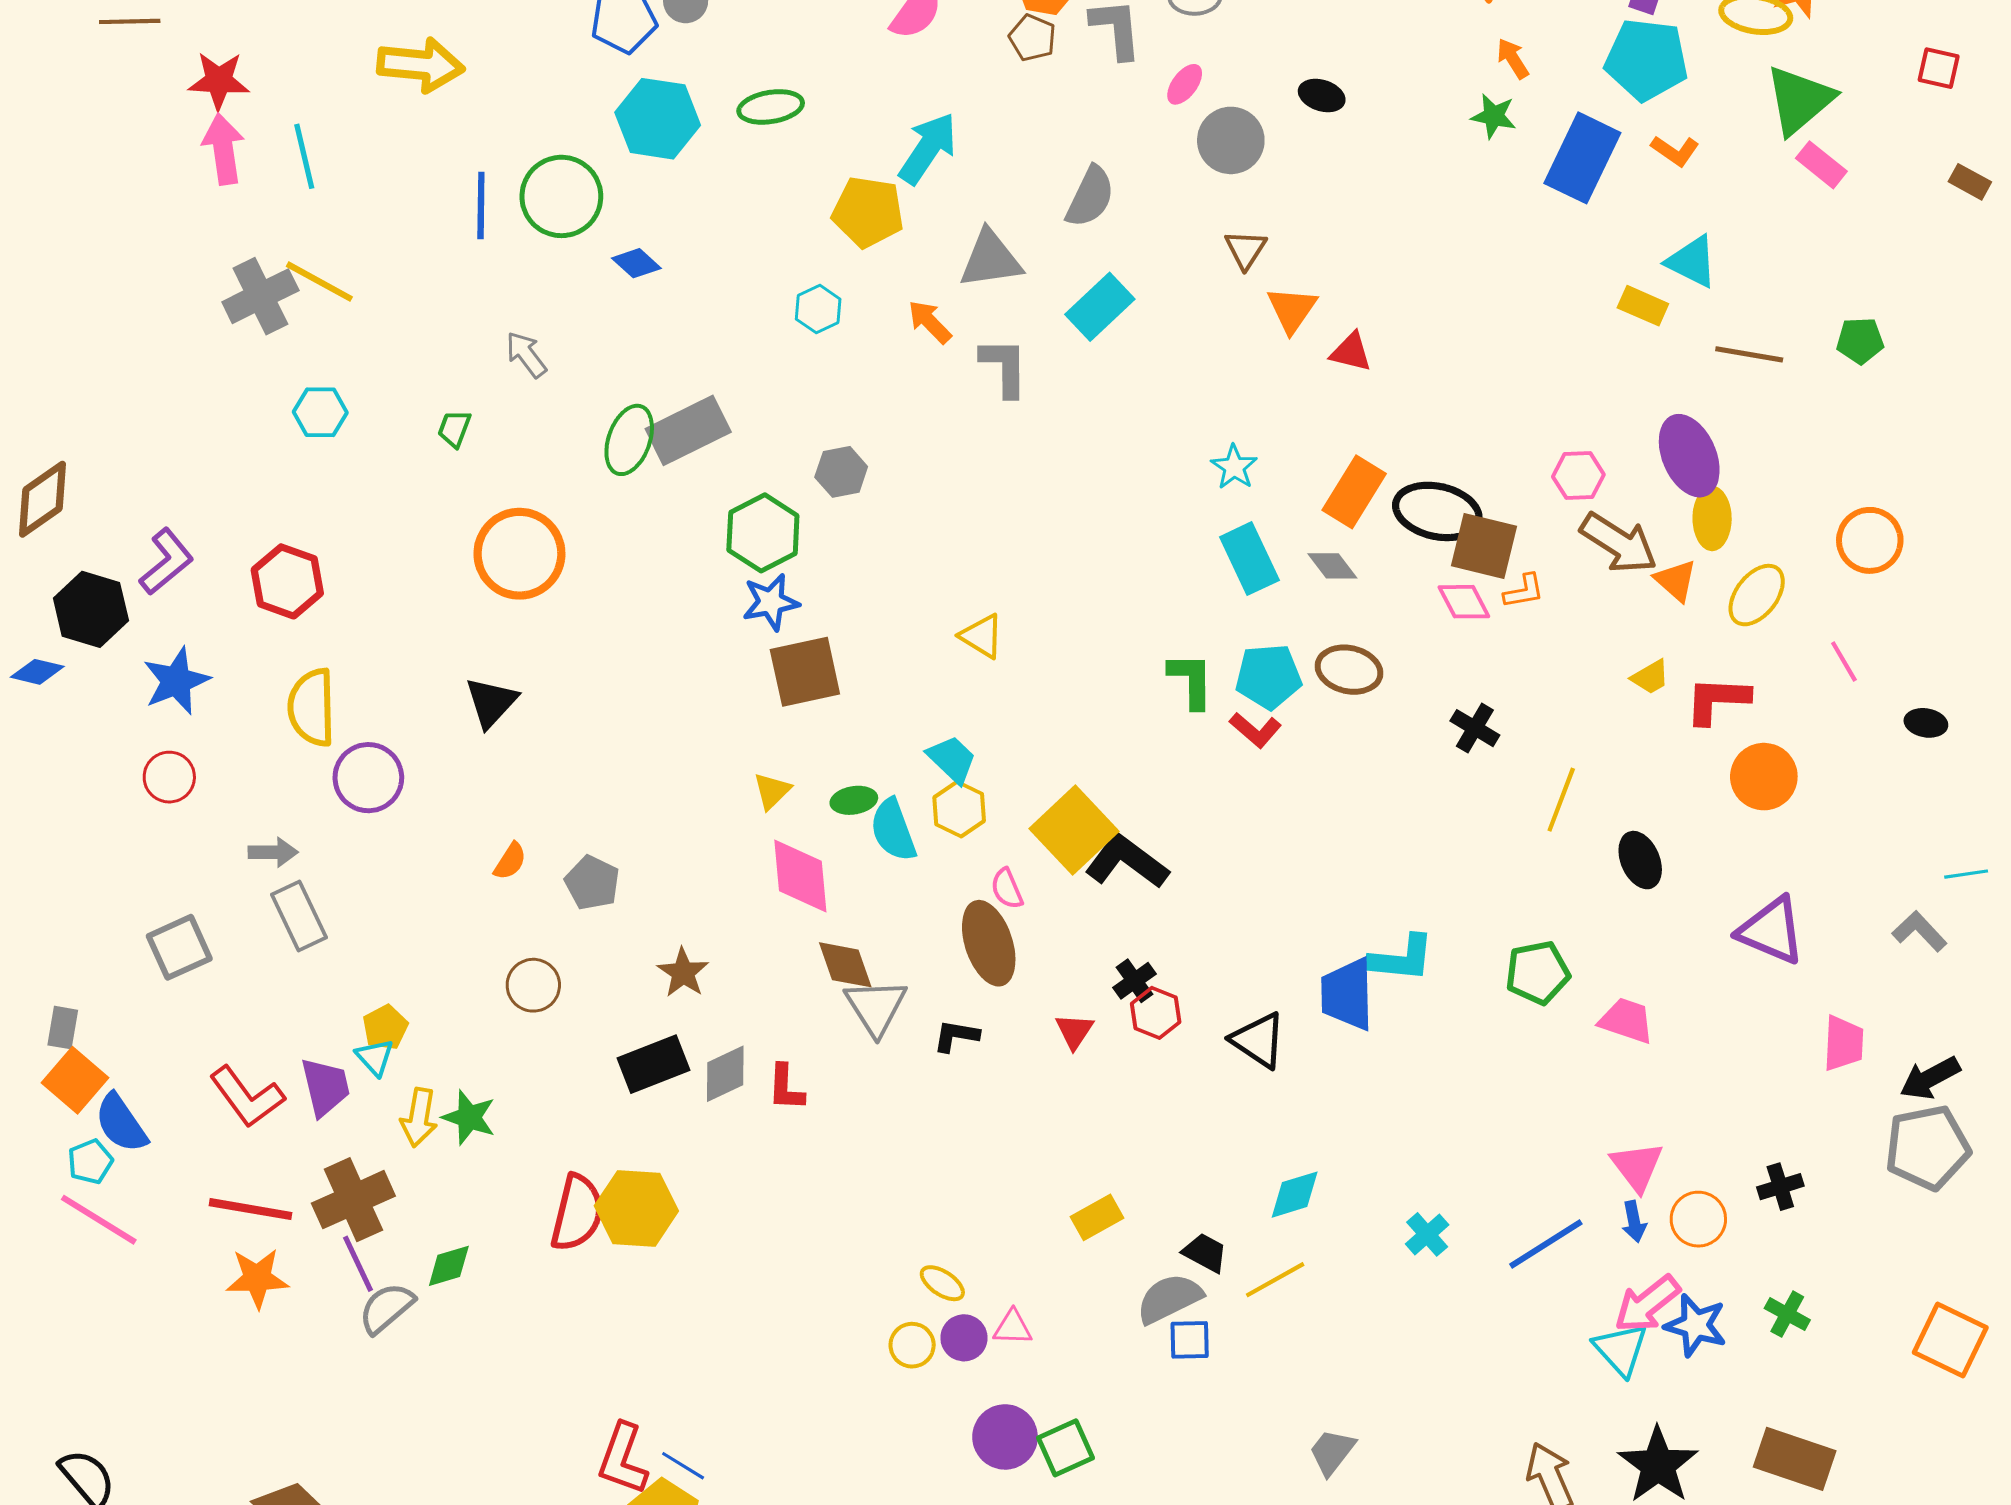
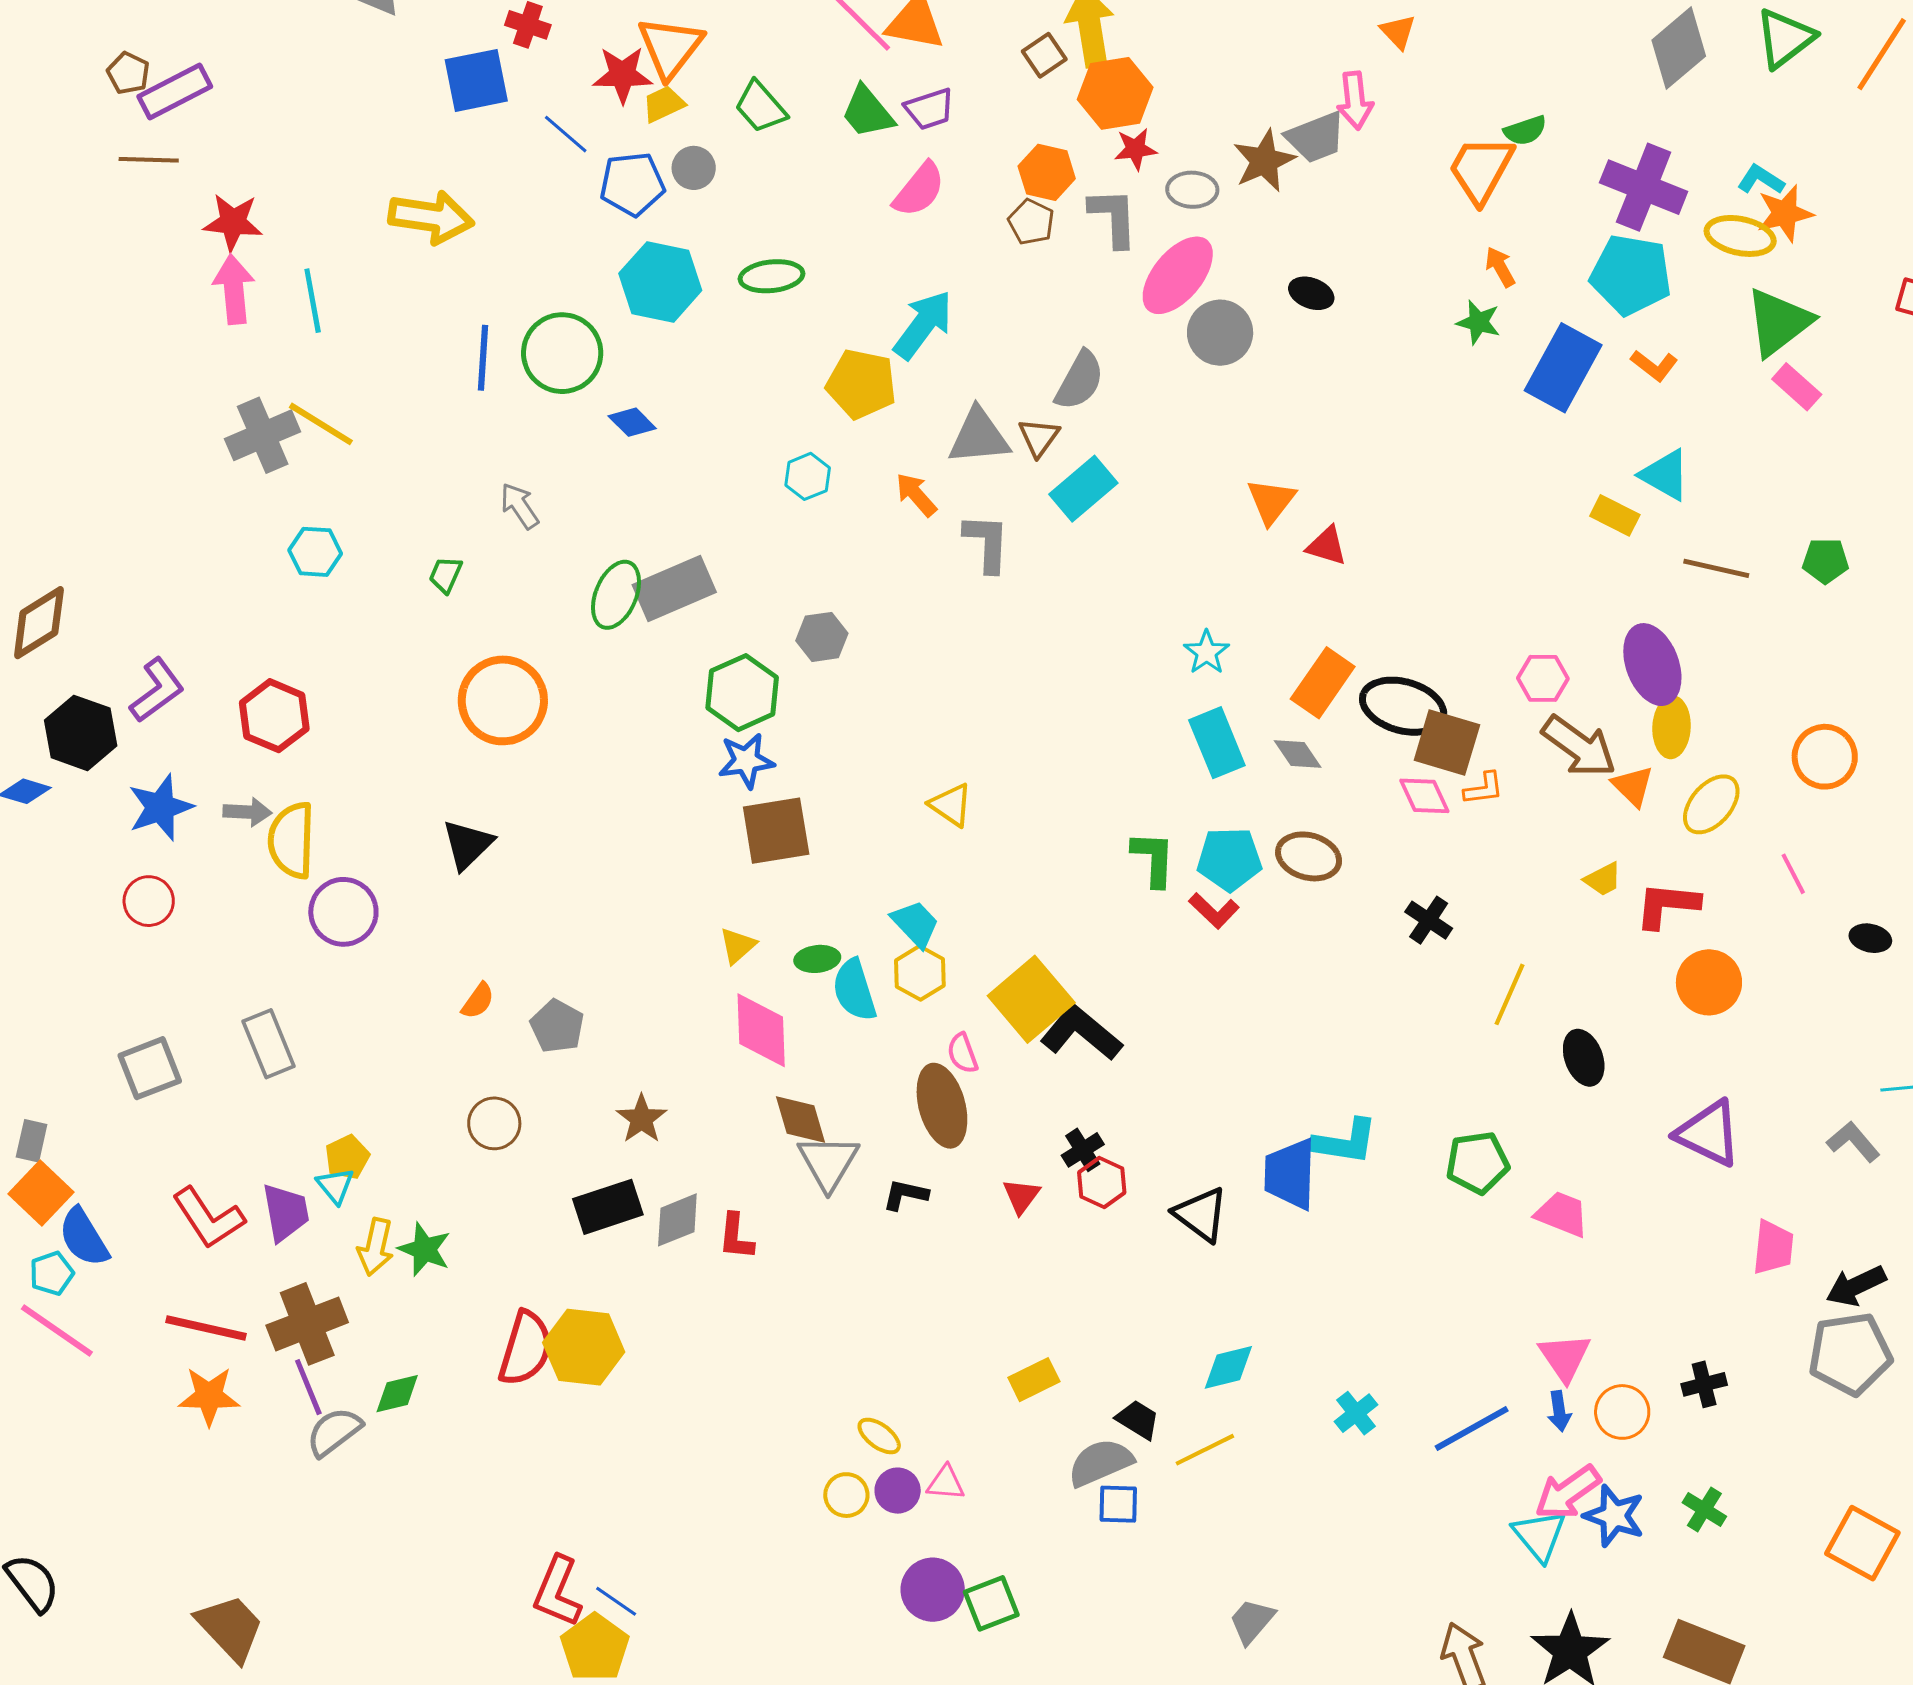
pink ellipse: (1185, 84) -> (1178, 275), size x2.0
brown triangle: (1246, 249) -> (1039, 437), moved
gray arrow: (273, 852) -> (247, 812), moved

